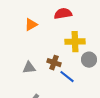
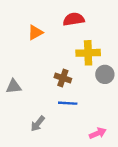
gray triangle: (29, 68) -> (14, 86), moved
blue line: (67, 77) -> (68, 103), moved, turned -35

